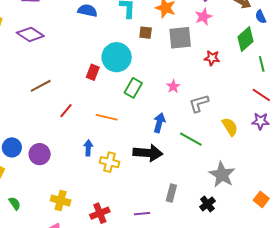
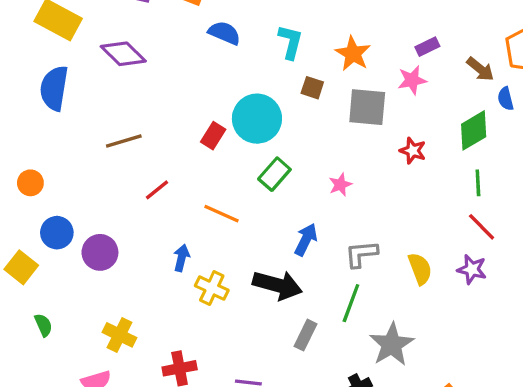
green line: (262, 64) -> (478, 183), moved
gray L-shape: (199, 103) -> (361, 254), moved
green line: (191, 139) -> (351, 303), moved, turned 70
gray rectangle: (171, 193) -> (306, 335), moved

